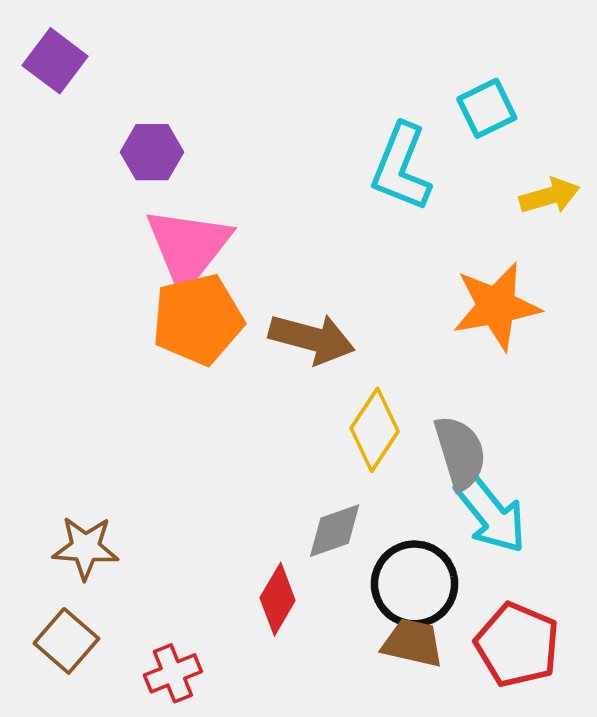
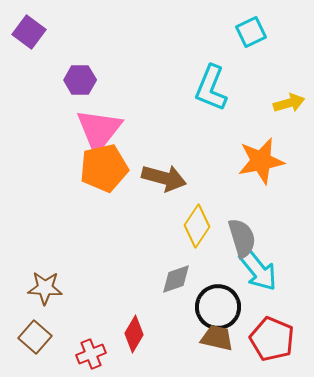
cyan square: (487, 108) -> (251, 32), moved
red diamond: (278, 599) -> (134, 334), moved

